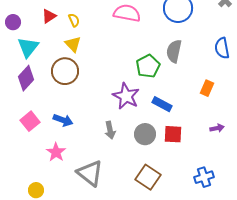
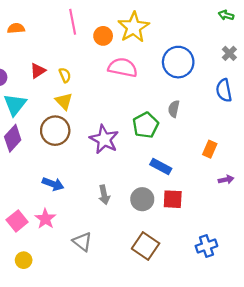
blue semicircle: (222, 48) -> (224, 90), moved
gray semicircle: (174, 51) -> (174, 109), size x0.7
purple star: (126, 96) -> (104, 139), moved
pink square: (30, 121) -> (17, 221), moved
purple arrow: (217, 128) -> (226, 180), moved
gray triangle: (90, 173) -> (82, 242), size x0.7

